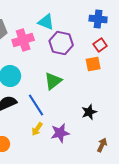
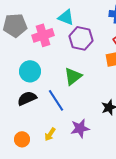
yellow arrow: (37, 129) -> (50, 134), moved

